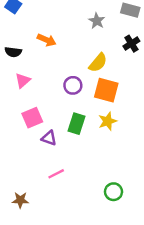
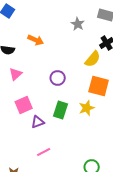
yellow semicircle: (98, 63) -> (93, 59), moved
orange square: (106, 90) -> (99, 86), moved
purple triangle: (49, 138) -> (38, 122), turned -40

